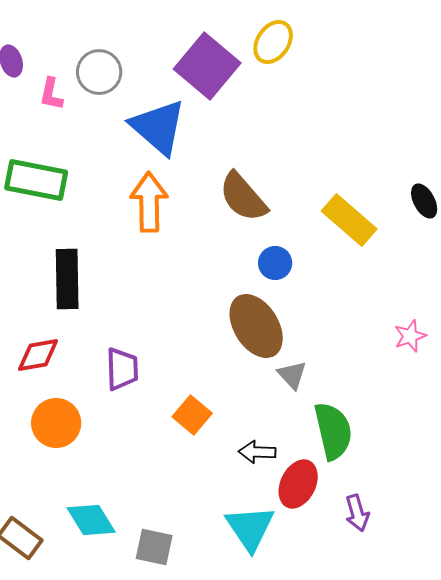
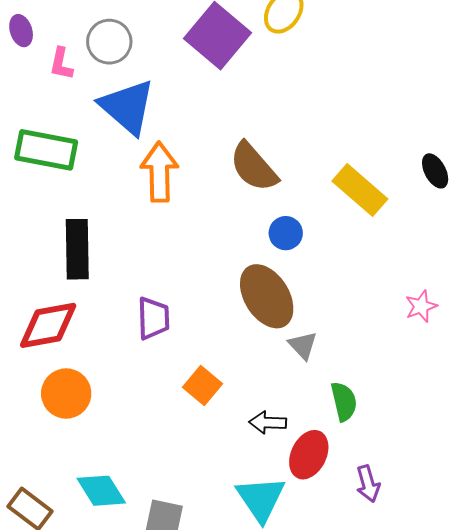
blue triangle: (158, 127) -> (127, 107), moved
red diamond: (38, 355) -> (48, 325), size x1.4
purple trapezoid: (122, 369) -> (153, 318), moved
green semicircle: (333, 431) -> (344, 402), size x0.7

